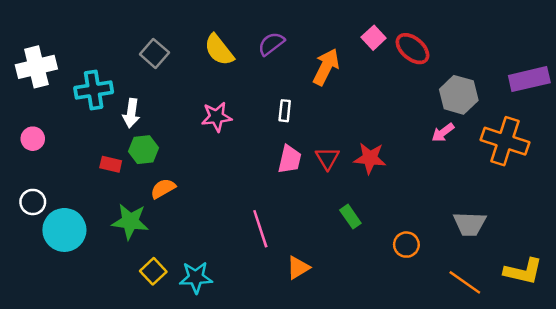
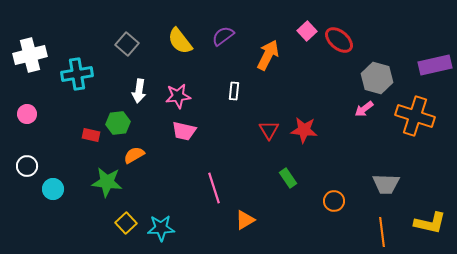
white arrow: (131, 113) -> (139, 91), moved
pink trapezoid: (290, 159) -> (184, 131), moved, turned 90
cyan circle: (64, 230) -> (53, 189), size x0.6
orange line: (465, 282) -> (382, 232), turned 48

